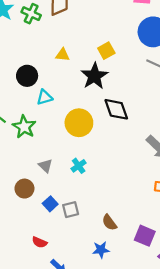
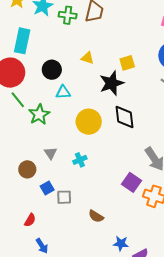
green cross: (31, 14) -> (68, 15), turned -30
brown semicircle: (109, 222) -> (96, 216), turned -35
purple square: (145, 236) -> (131, 182), moved
red semicircle: (39, 242) -> (30, 220), turned -96
blue star: (101, 250) -> (121, 244), moved

